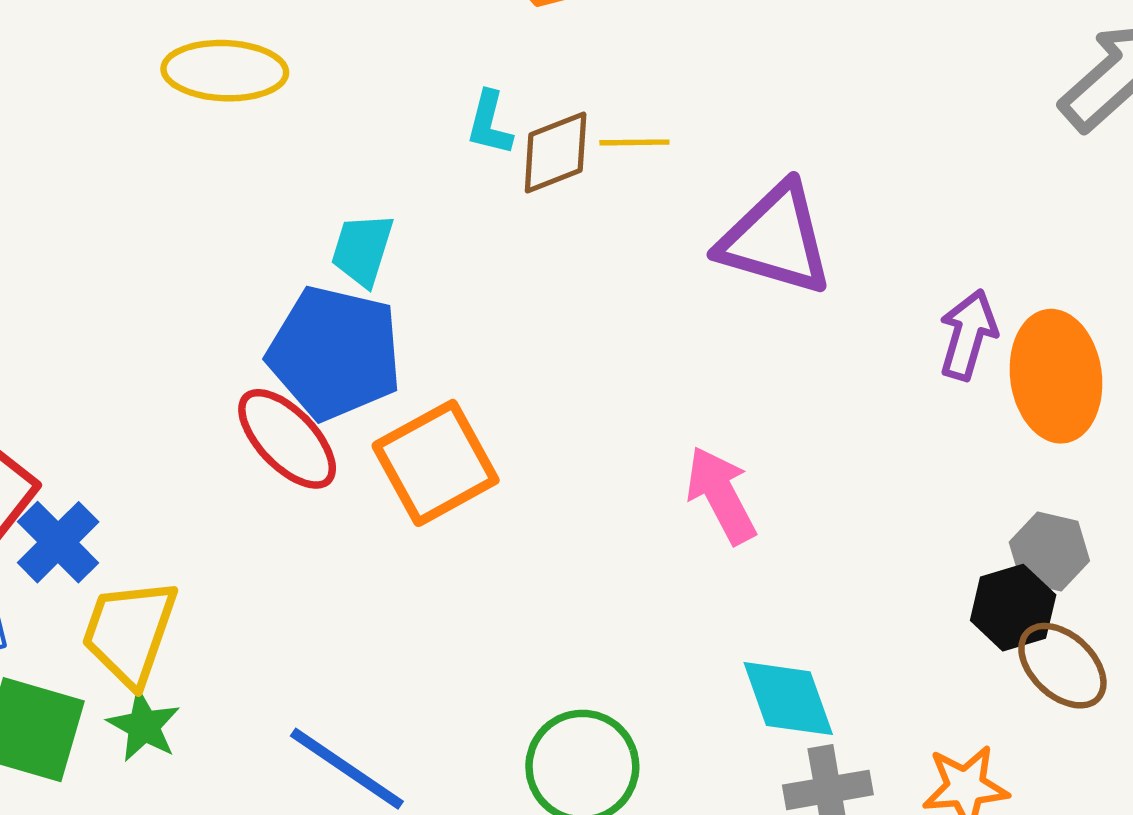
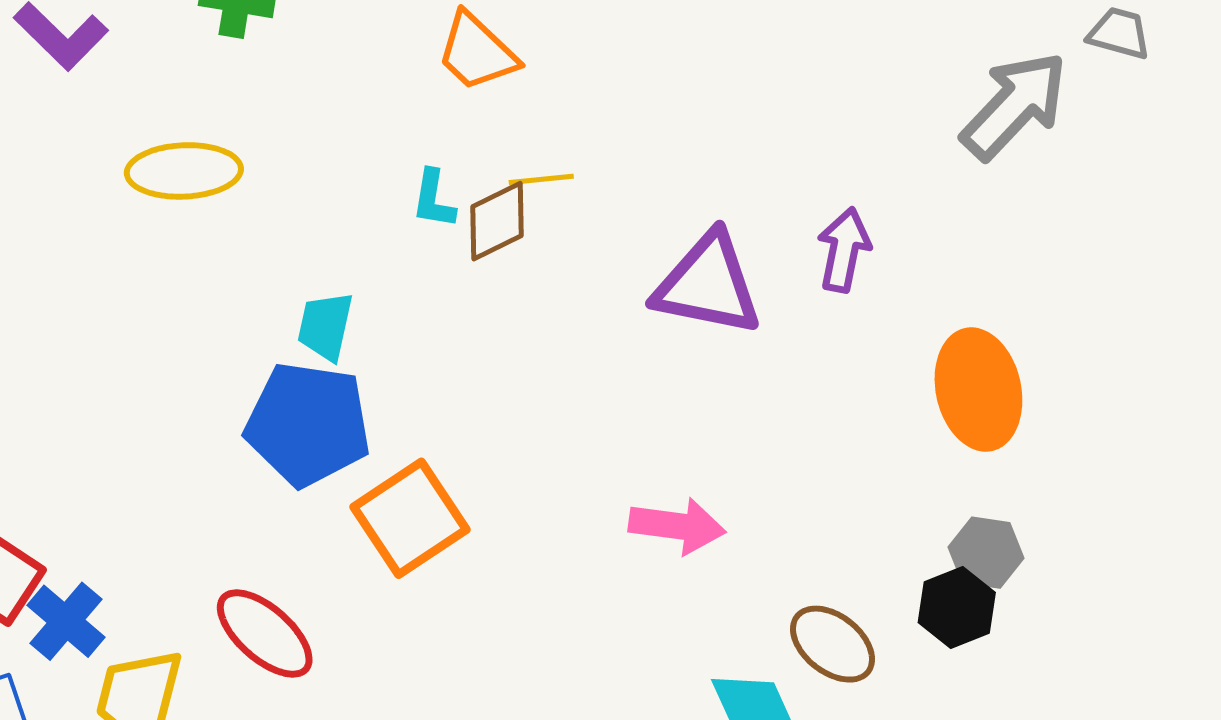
yellow line: (634, 142) -> (541, 179), moved
purple arrow: (968, 335) -> (844, 250), moved
red ellipse: (287, 439) -> (265, 633), moved
pink arrow: (721, 495) -> (677, 526), turned 130
brown ellipse: (1062, 666) -> (833, 644), moved

